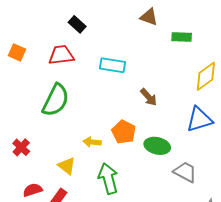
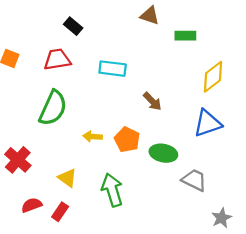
yellow arrow: (92, 142) -> (92, 137), moved
red cross: (21, 147) -> (18, 160), size x1.4

